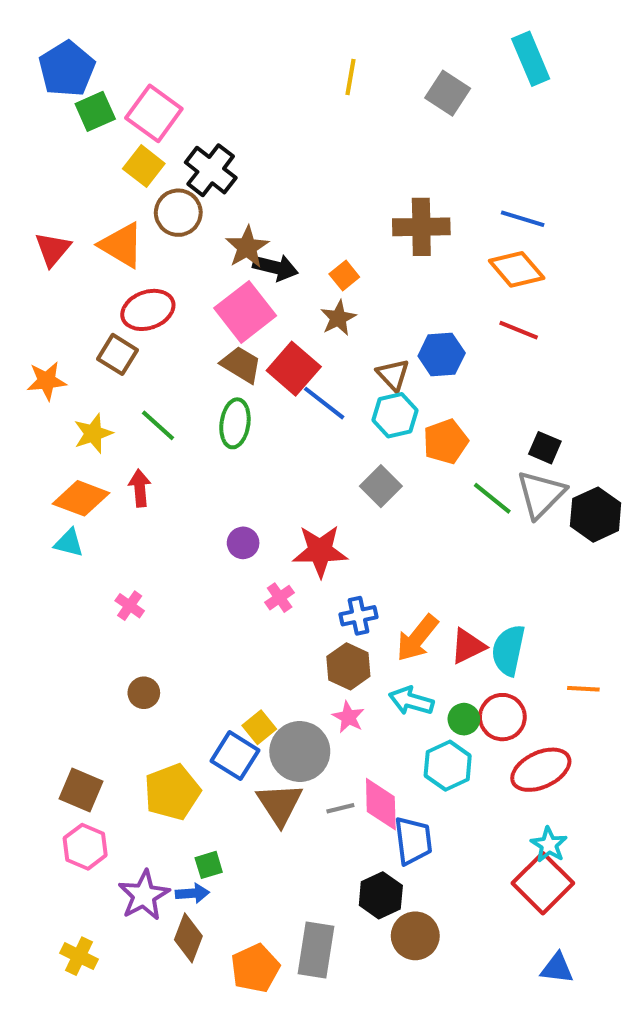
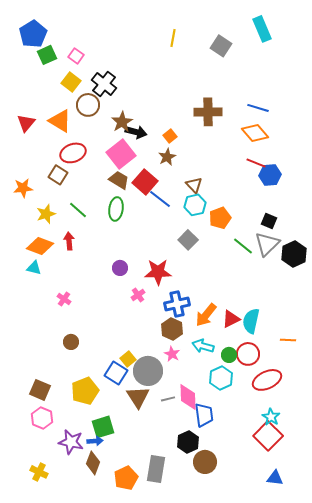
pink square: (154, 113) -> (76, 56), size x0.6
blue hexagon: (442, 354) -> (270, 175), moved
blue cross: (359, 616) -> (177, 304), size x1.4
green square: (209, 865) -> (103, 427), size x1.6
purple star: (144, 895) -> (71, 442), turned -30

